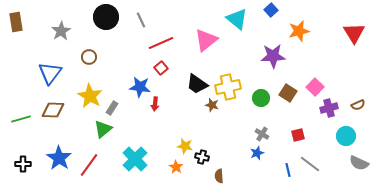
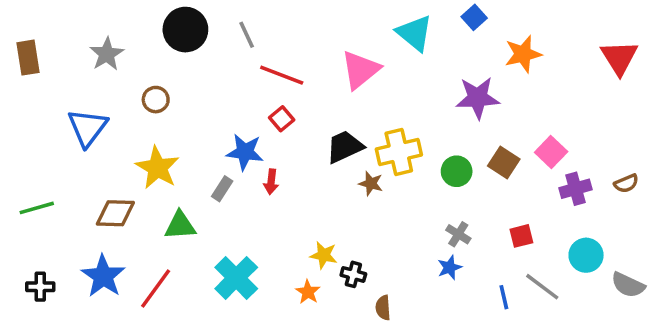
brown rectangle: (16, 22) -> (28, 58), moved
red line: (161, 43) -> (282, 75), turned 45
black trapezoid: (197, 84) -> (345, 147), turned 120
gray rectangle: (112, 108) -> (222, 189), moved
brown diamond: (53, 110) -> (115, 213), moved
green triangle: (103, 129) -> (180, 225), turned 36
cyan circle: (346, 136) -> (586, 255), moved

